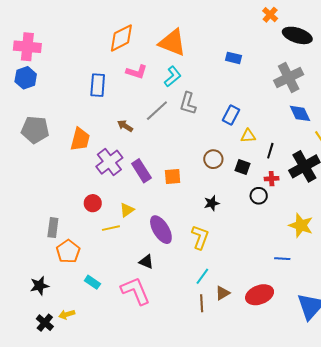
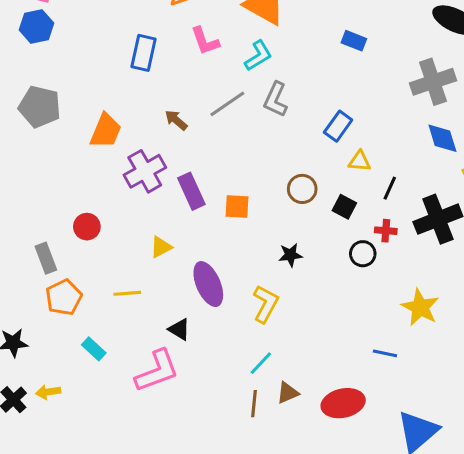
pink L-shape: (137, 72) -> (205, 41), turned 45
red circle: (93, 203) -> (87, 227), moved
gray rectangle: (53, 228) -> (46, 258), turned -36
yellow line: (111, 228) -> (127, 293), moved
pink L-shape: (136, 291) -> (157, 371), turned 84

